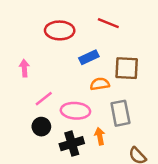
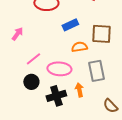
pink arrow: (24, 68) -> (17, 34), turned 40

